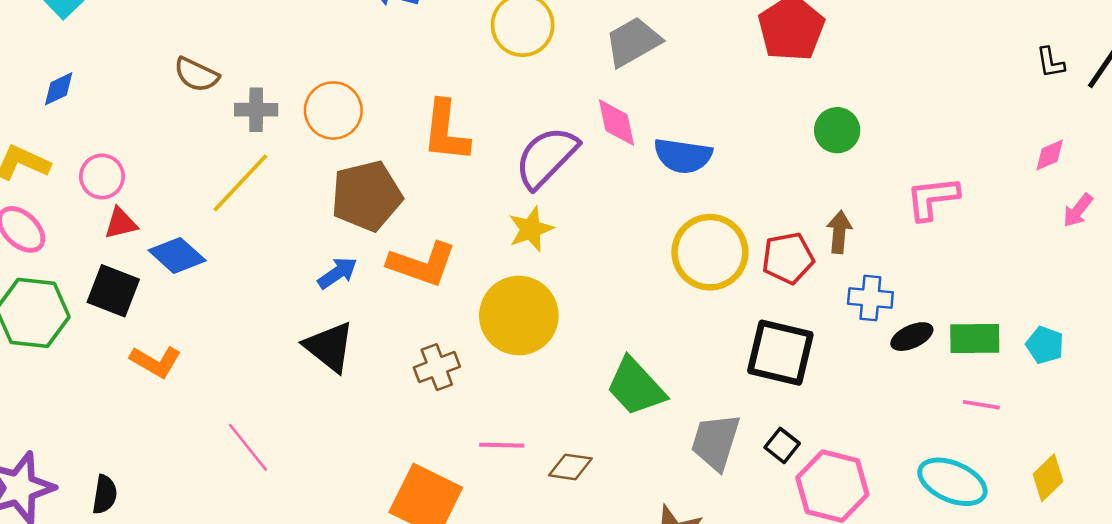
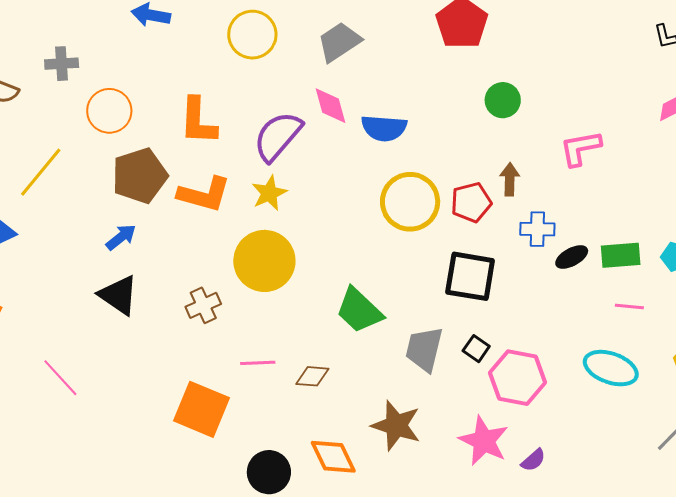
gray cross: (256, 110) -> (62, 64), moved
orange L-shape: (422, 264) -> (204, 194), moved

